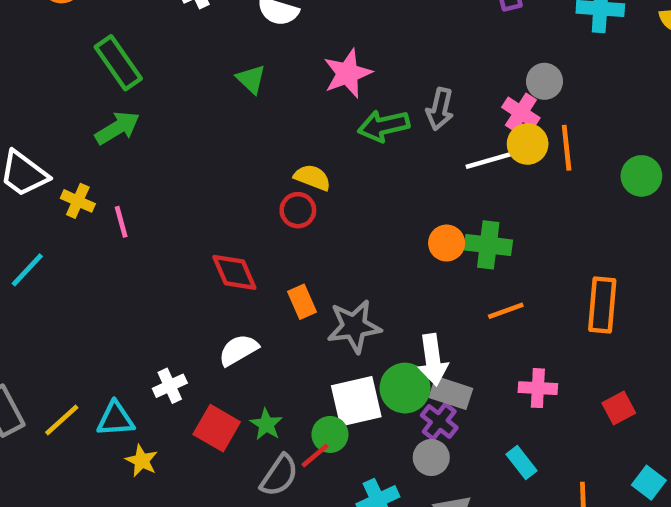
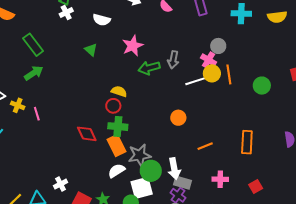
green cross: (488, 245) -> (118, 127), moved
orange rectangle: (302, 302) -> (117, 145), size x1.5
white semicircle: (238, 350) -> (117, 171), moved
green circle: (405, 388) -> (151, 171), moved

